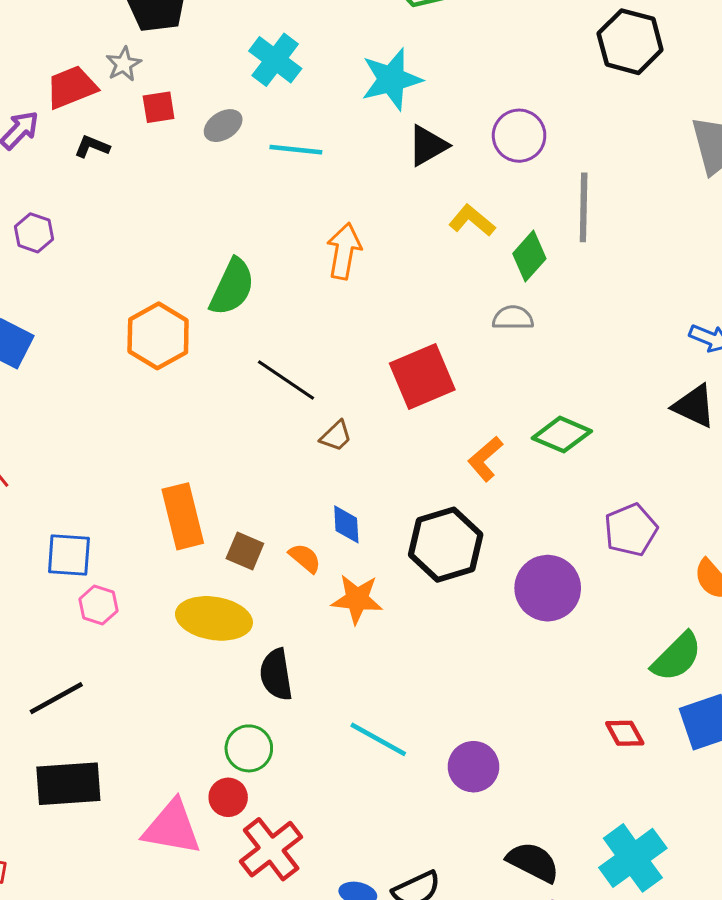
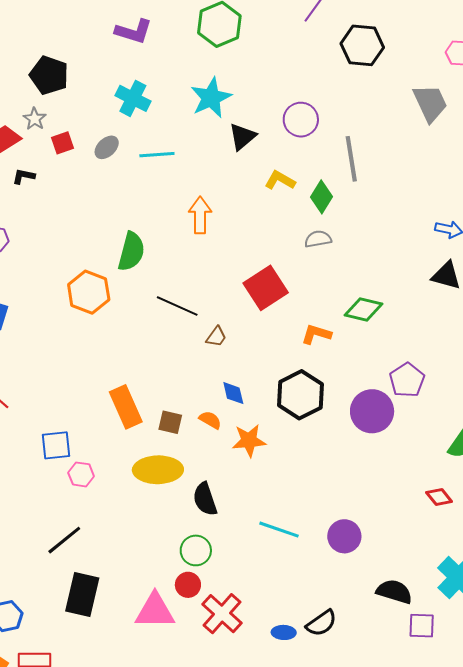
orange L-shape: (485, 459) -> (316, 334), turned 68
purple pentagon: (631, 530) -> (407, 380), moved
black rectangle: (68, 784) -> (82, 594), turned -63

